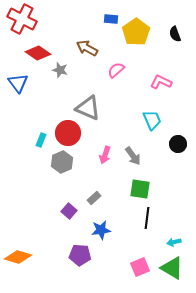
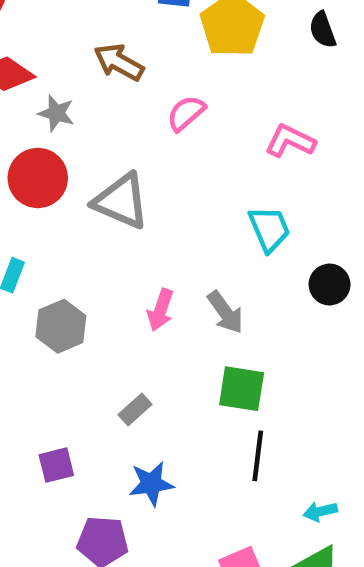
red circle: (68, 133) -> (38, 178), moved
purple square: (69, 211) -> (56, 465), moved, turned 35

